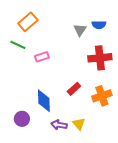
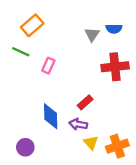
pink rectangle: (42, 57) -> (48, 66), turned -48
orange cross: (102, 96) -> (117, 146), moved
purple circle: (22, 119) -> (25, 147), moved
purple arrow: (59, 125) -> (78, 124), moved

